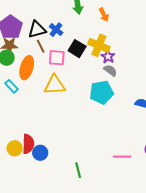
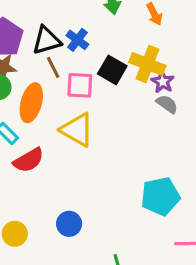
yellow triangle: (55, 85) -> (77, 130), turned 35
cyan pentagon: (102, 92) -> (160, 196), moved
red semicircle: (28, 144) -> (29, 160), moved, turned 60
blue circle: (40, 153) -> (69, 224), moved

